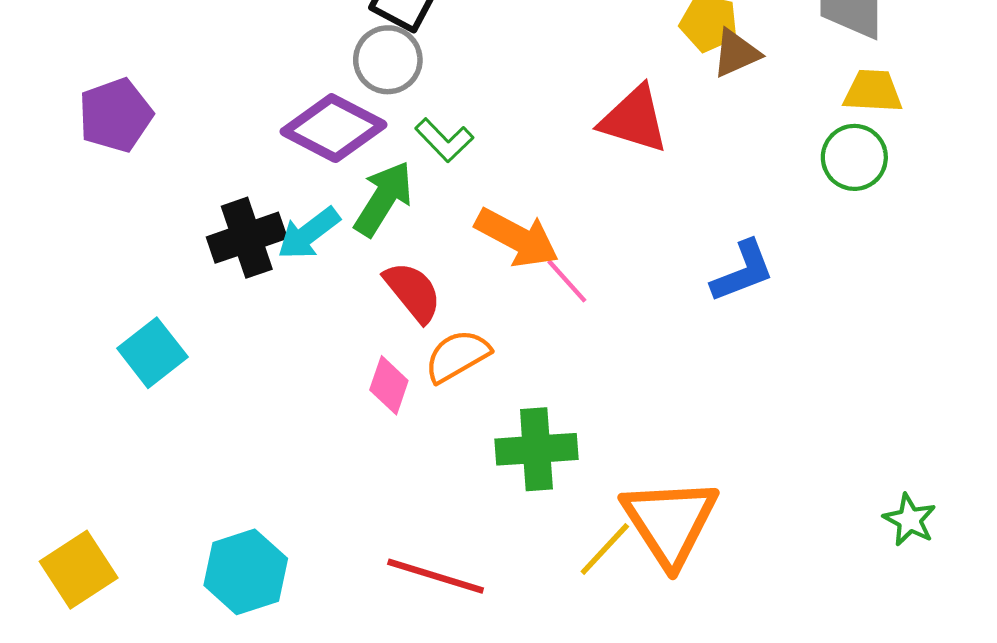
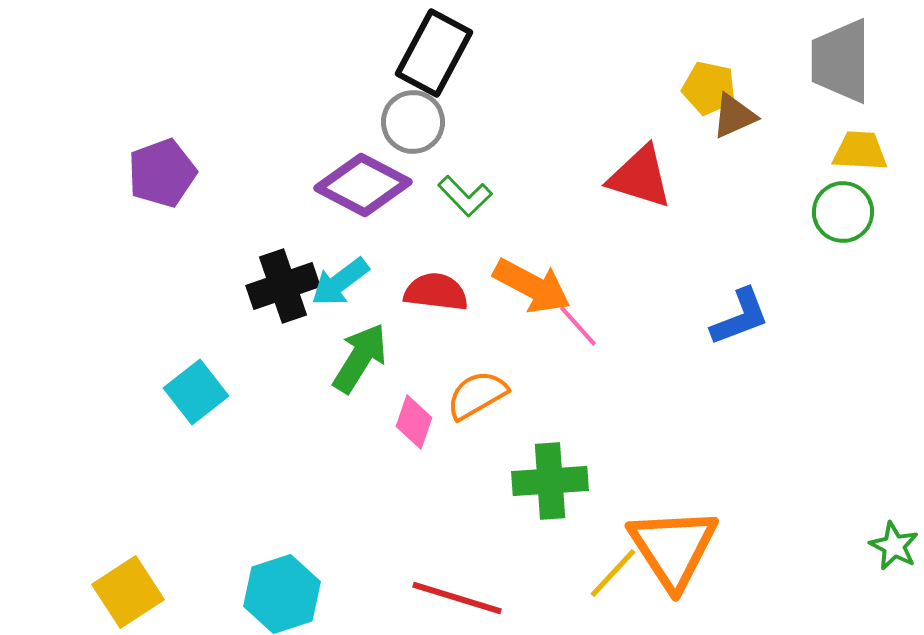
green arrow: (383, 199) -> (360, 358), moved
red semicircle: (413, 292) -> (436, 292), moved, turned -44

